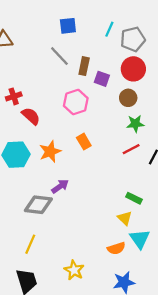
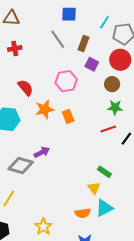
brown rectangle: (84, 66) -> (84, 43), moved
red cross: (14, 96) -> (15, 49), moved
orange star: (50, 152) -> (45, 109), moved
cyan triangle: (140, 239) -> (104, 208), turned 30

